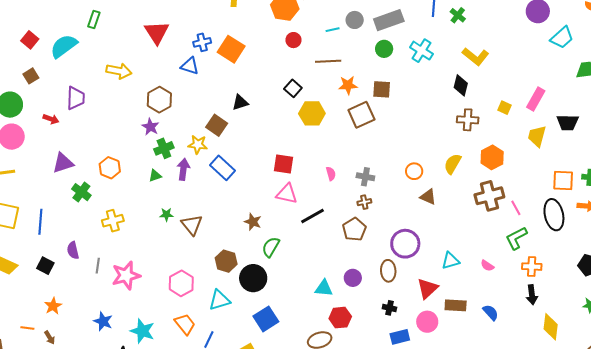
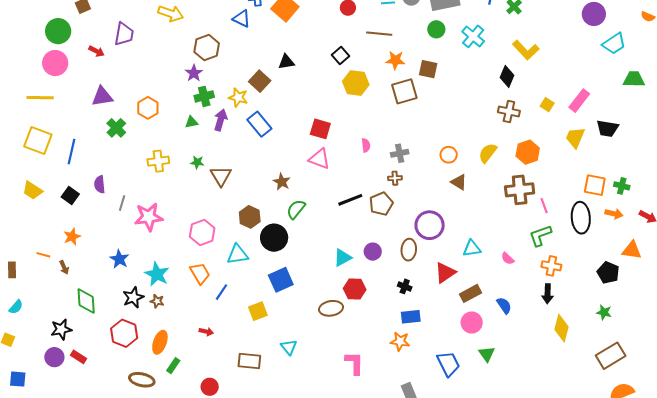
gray cross: (365, 177) -> (400, 153), turned -30
black line: (313, 216) -> (350, 200), moved
yellow cross: (113, 221) -> (158, 161), moved
cyan triangle: (324, 288) -> (343, 258), turned -42
brown rectangle: (456, 305) -> (471, 293), turned -40
pink circle: (427, 322) -> (472, 323), moved

